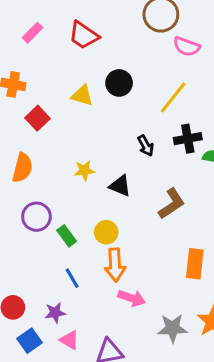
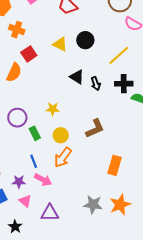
orange semicircle: (22, 168) -> (14, 72), moved
yellow star: (84, 170) -> (53, 109), moved
black triangle: (120, 186) -> (77, 77), moved
brown L-shape: (172, 204) -> (95, 129), moved
orange arrow: (115, 265) -> (63, 157), turned 30
pink arrow: (132, 298) -> (43, 180), moved

